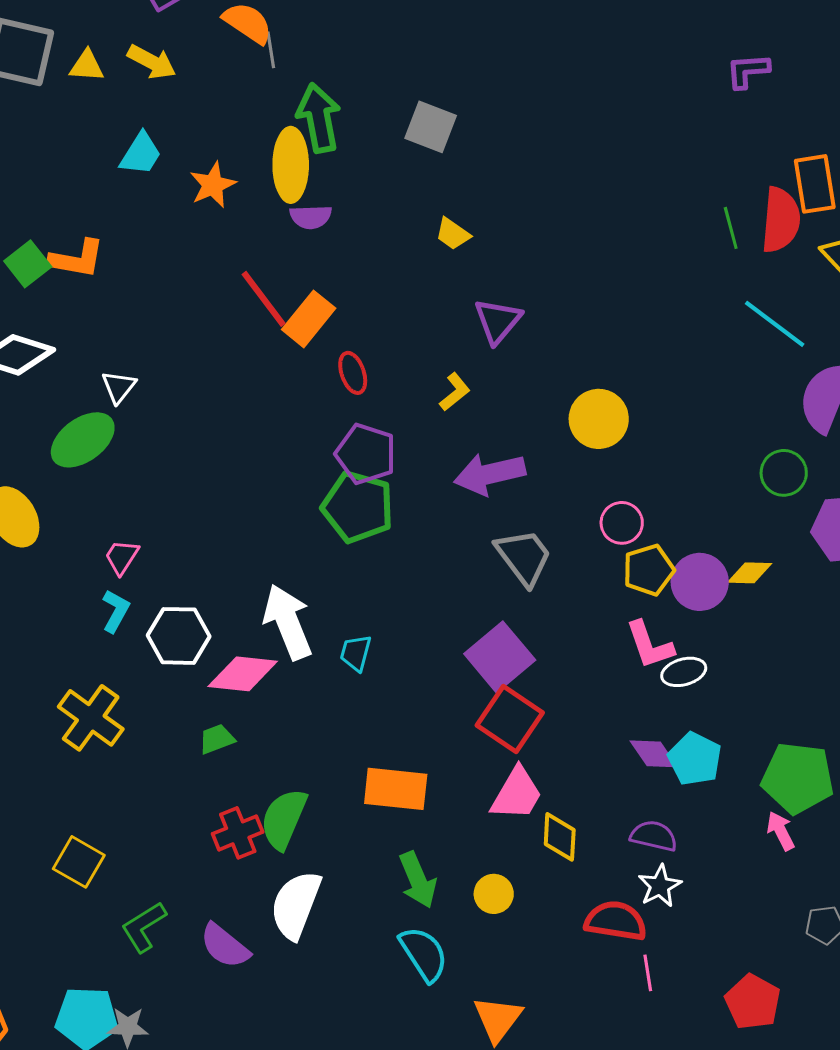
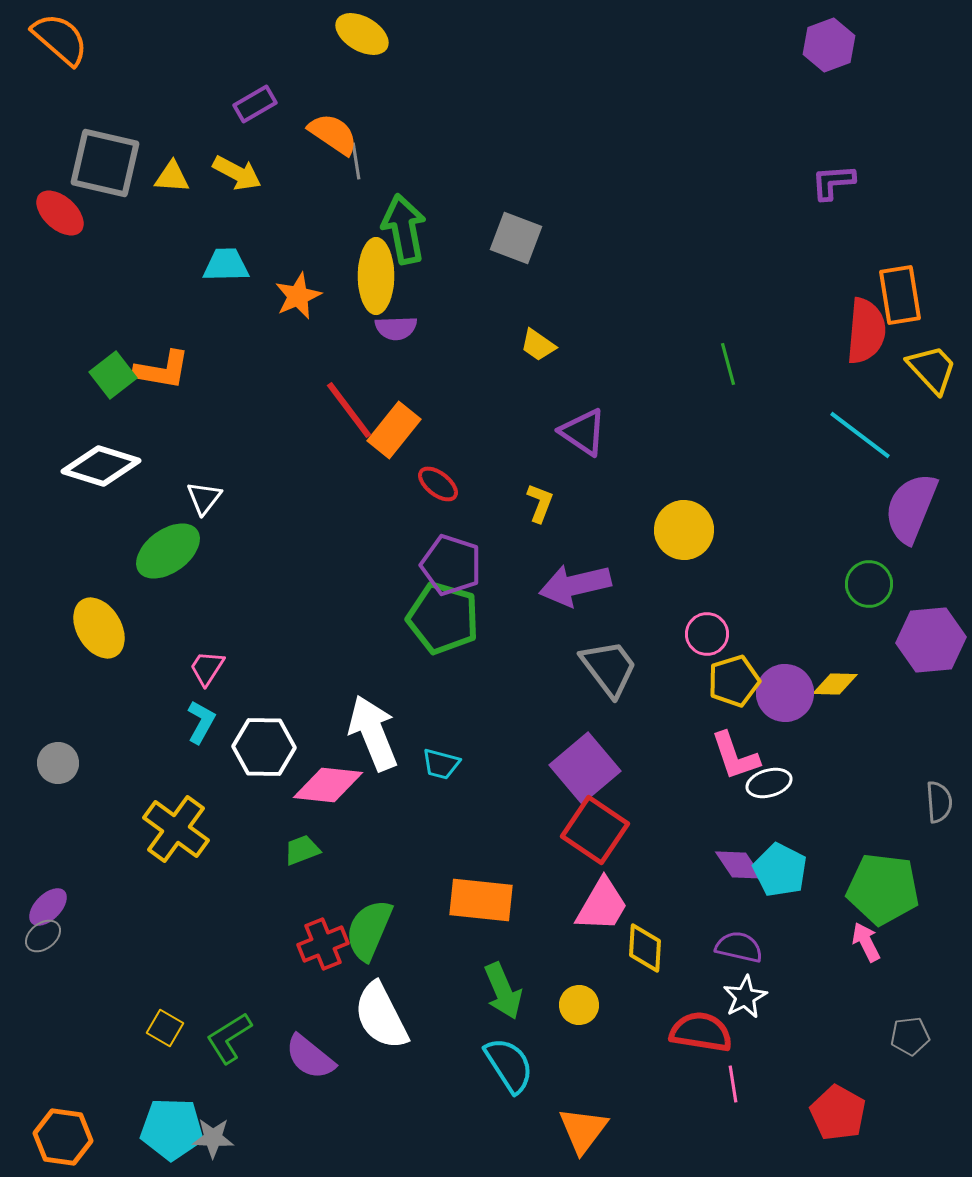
cyan trapezoid: (141, 154) -> (226, 265), turned -123
green line: (731, 228) -> (728, 364), moved
purple triangle: (498, 321) -> (583, 432), turned -36
red ellipse: (353, 373) -> (438, 484), turned -33
yellow L-shape: (455, 392) -> (540, 503), turned -30
cyan trapezoid: (356, 653) -> (441, 764), turned -90
yellow square: (79, 862) -> (165, 1028), moved, size x0.7
white semicircle: (296, 905) -> (381, 1016), turned -48

